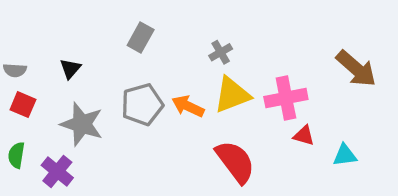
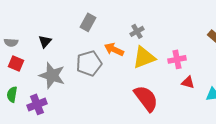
pink cross: (286, 98) -> (177, 59), size x0.7
orange arrow: (188, 106) -> (114, 49), moved
purple cross: (57, 172) -> (37, 104), turned 30

